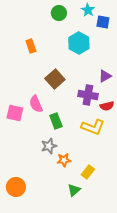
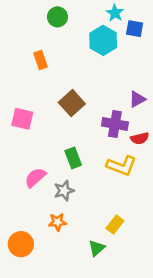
green circle: (59, 13) -> (57, 17), moved
cyan hexagon: (79, 43) -> (103, 40), moved
pink semicircle: (36, 104) -> (35, 178), moved, turned 72
pink square: (15, 113) -> (22, 119), moved
orange star: (64, 160) -> (57, 222), moved

